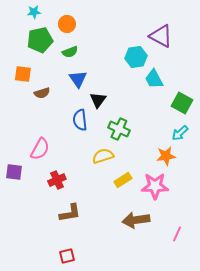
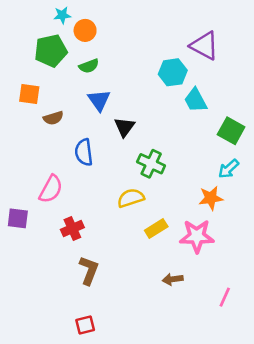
cyan star: (34, 12) -> (62, 15), moved
blue semicircle: (80, 120) -> (84, 152), moved
brown L-shape: (70, 213) -> (89, 270), turned -60
brown arrow: (136, 220) -> (173, 279), size x0.6

